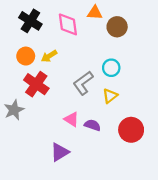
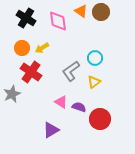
orange triangle: (95, 13) -> (81, 11), turned 32
brown circle: (117, 27) -> (101, 12), moved
red circle: (131, 130) -> (100, 119), moved

